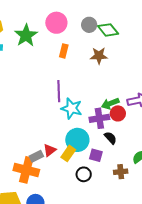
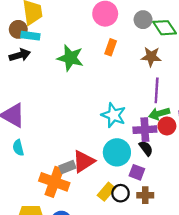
green star: (26, 35) -> (70, 58), moved, turned -30
purple line: (59, 91) -> (157, 90), moved
black semicircle: (110, 138) -> (146, 148), moved
red triangle: (50, 150) -> (84, 161), size x1.5
yellow rectangle: (68, 153) -> (106, 192), moved
brown cross: (121, 172) -> (145, 195), moved

